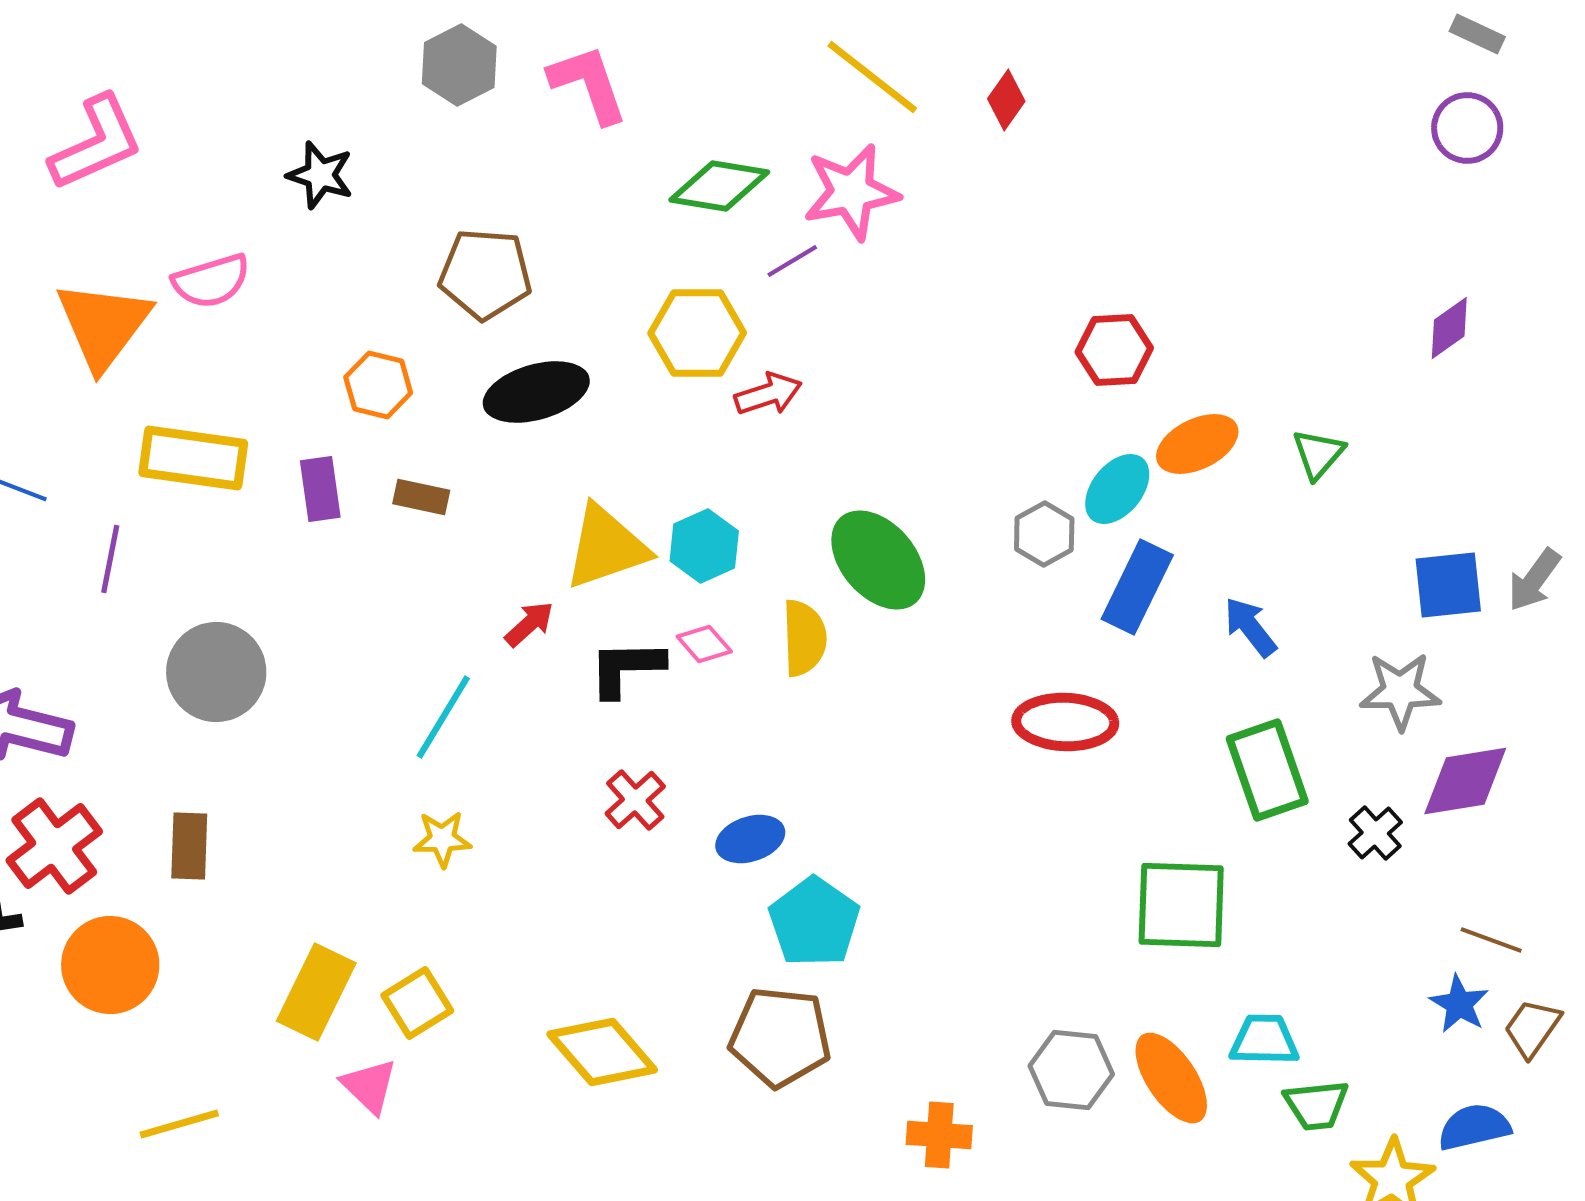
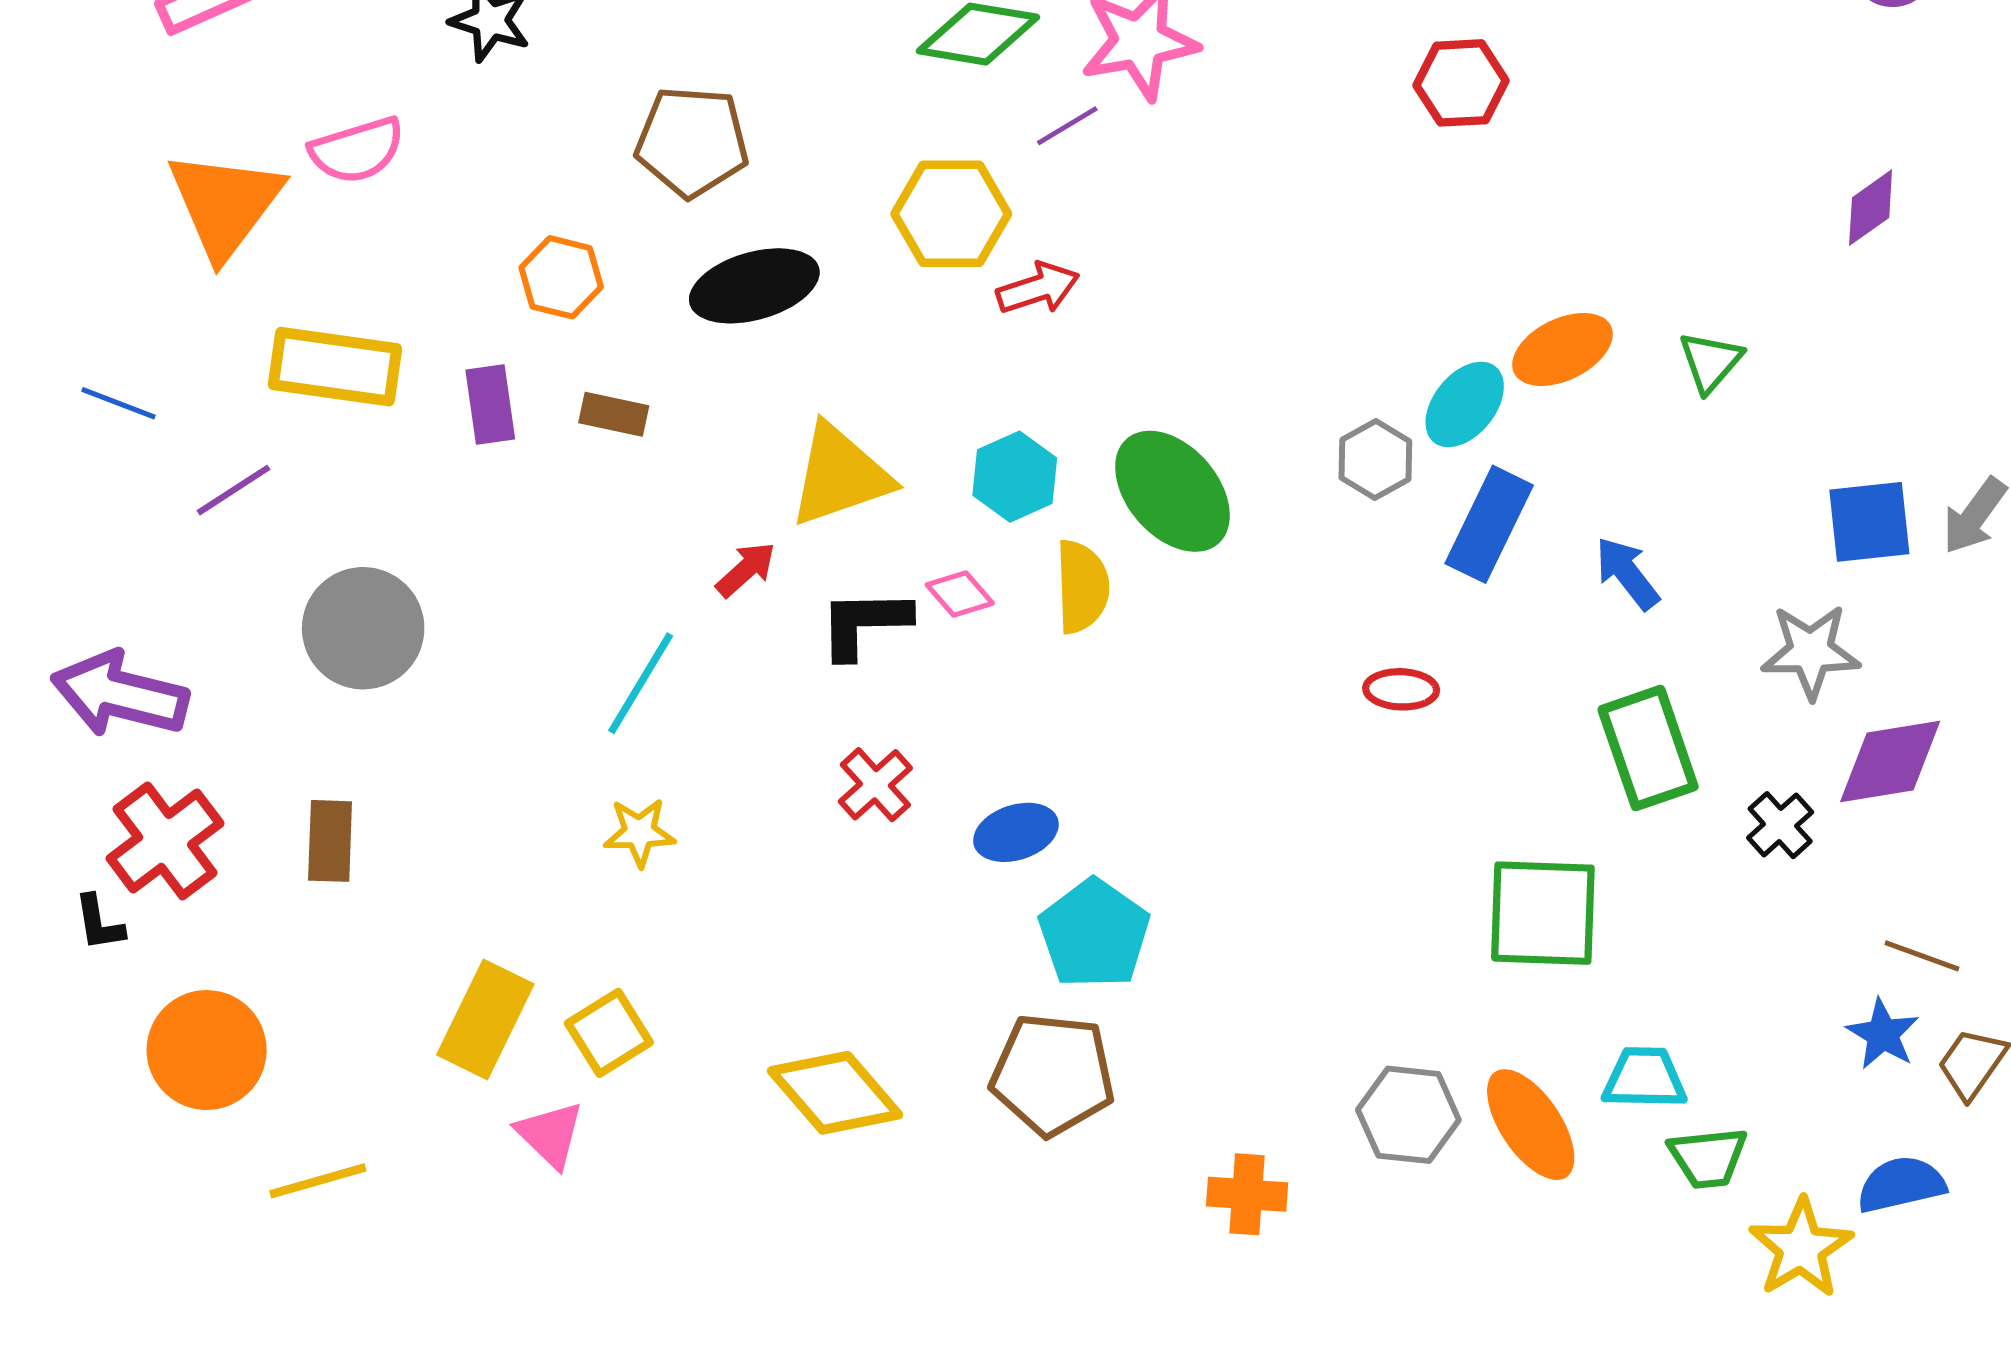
red hexagon: (1114, 350) -> (1461, 83), moved
cyan hexagon: (704, 546) -> (1015, 477), moved
purple line: (110, 559) -> (234, 490), turned 46
red ellipse: (1065, 722) -> (1401, 689), size x0.6
orange circle: (110, 965) -> (207, 1050), moved

